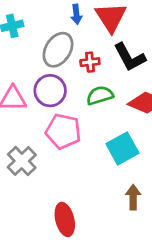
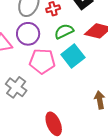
cyan square: (122, 148) -> (73, 56), moved

